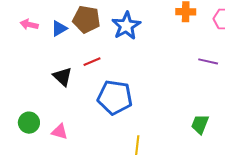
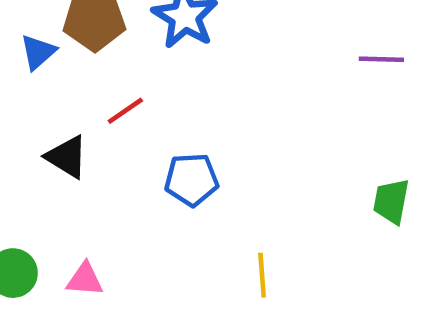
blue pentagon: (115, 97) -> (191, 180), size x0.7

